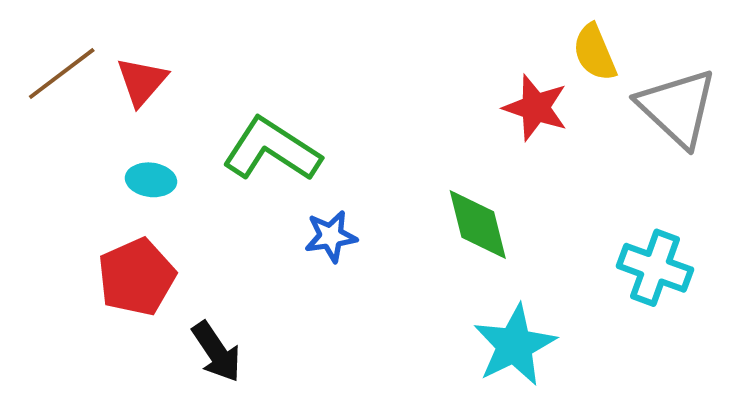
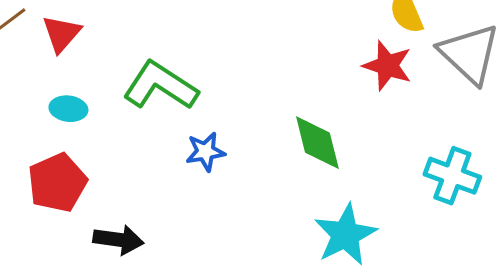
red star: (536, 108) -> (387, 66), moved
black arrow: (217, 352) -> (118, 240), turned -48

